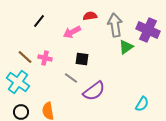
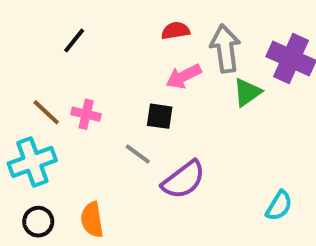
pink arrow: (72, 32) -> (184, 76), moved
cyan cross: (18, 82) -> (32, 162), turned 35

